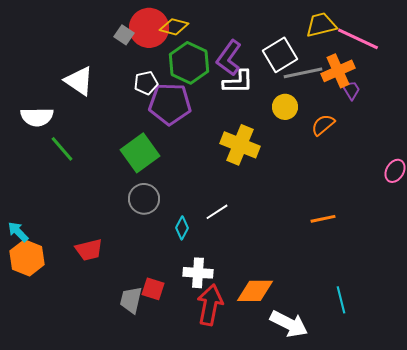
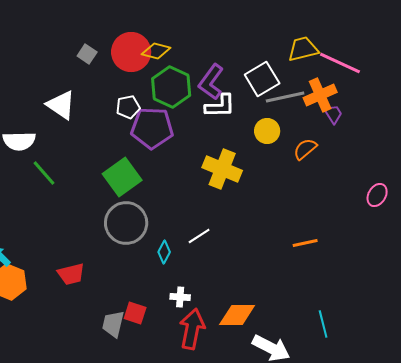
gray square: (124, 35) -> (87, 54), moved
gray circle: (144, 199) -> (126, 223), size x1.4
white cross: (198, 273) -> (180, 297), size x0.7

